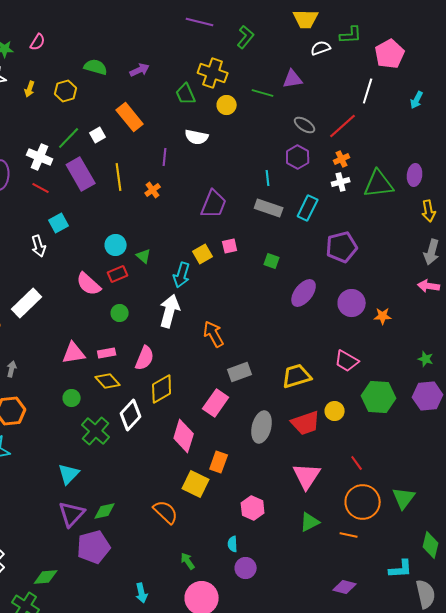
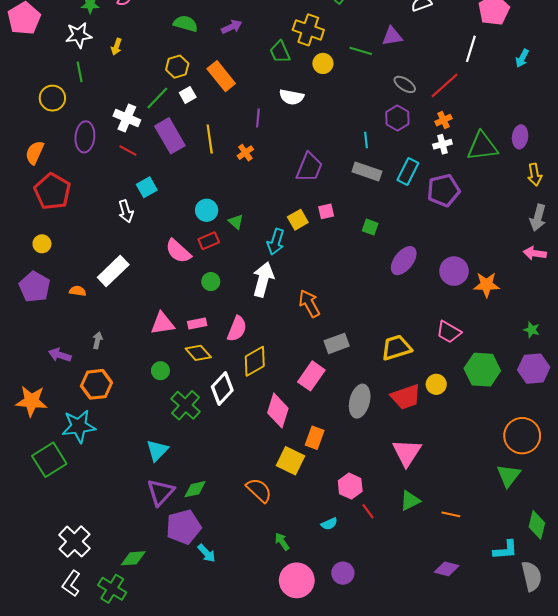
yellow hexagon: (66, 91) -> (177, 67), moved
purple pentagon: (342, 247) -> (444, 190), moved
orange star: (383, 316) -> (487, 285), size x1.4
red line: (357, 463) -> (368, 511), moved
orange circle: (363, 502) -> (522, 436), moved
cyan semicircle: (233, 544) -> (329, 524), turned -112
purple circle: (246, 568) -> (343, 573), moved
cyan arrow: (142, 593) -> (207, 553), moved, turned -30

